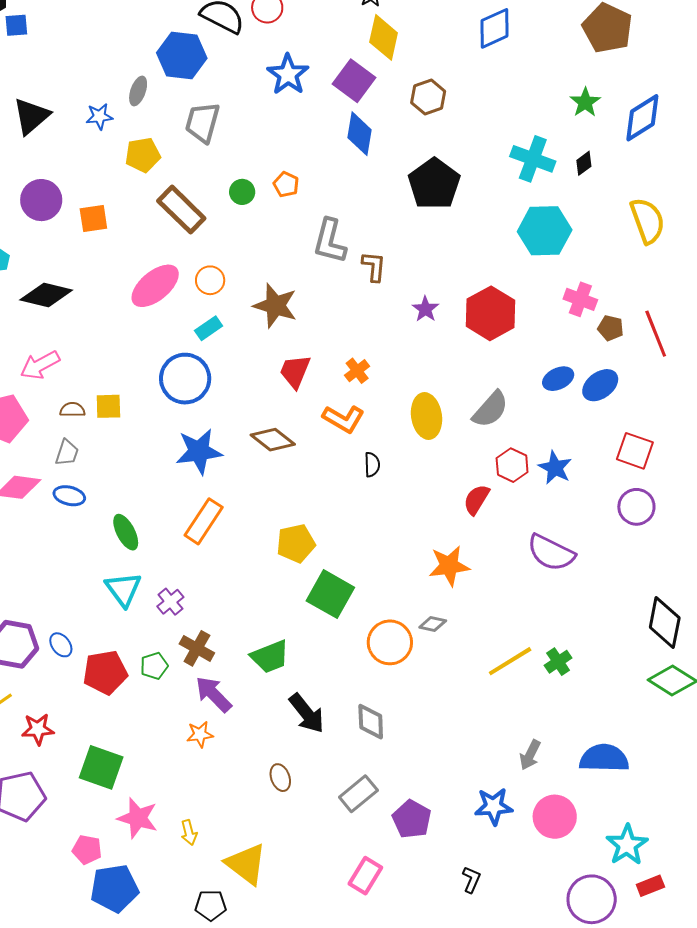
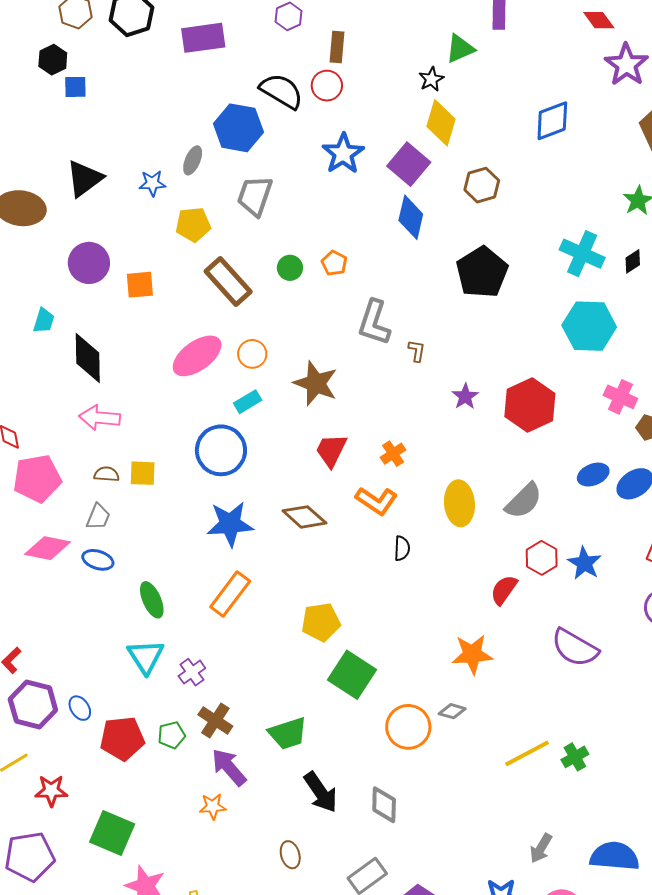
brown L-shape: (374, 267) -> (417, 351), size x0.7
black diamond: (46, 295) -> (88, 358), turned 72
pink arrow: (40, 365) -> (100, 418), moved, turned 30

